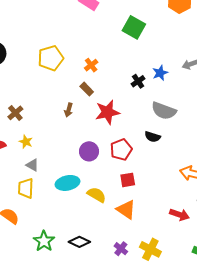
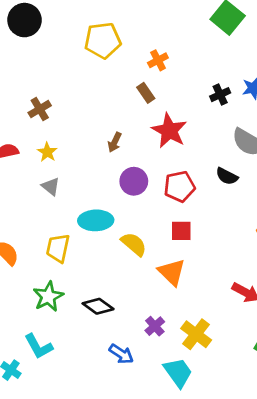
brown arrow: (69, 110) -> (115, 142), moved
red star: (107, 112) -> (169, 131), turned 30
yellow trapezoid: (26, 188) -> (58, 248), moved

